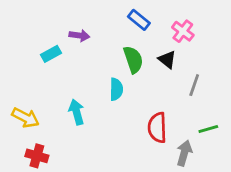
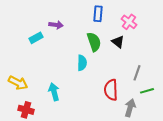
blue rectangle: (139, 20) -> (98, 14), turned 56
gray line: (194, 85) -> (137, 73), moved
cyan arrow: (77, 112) -> (54, 92), moved

